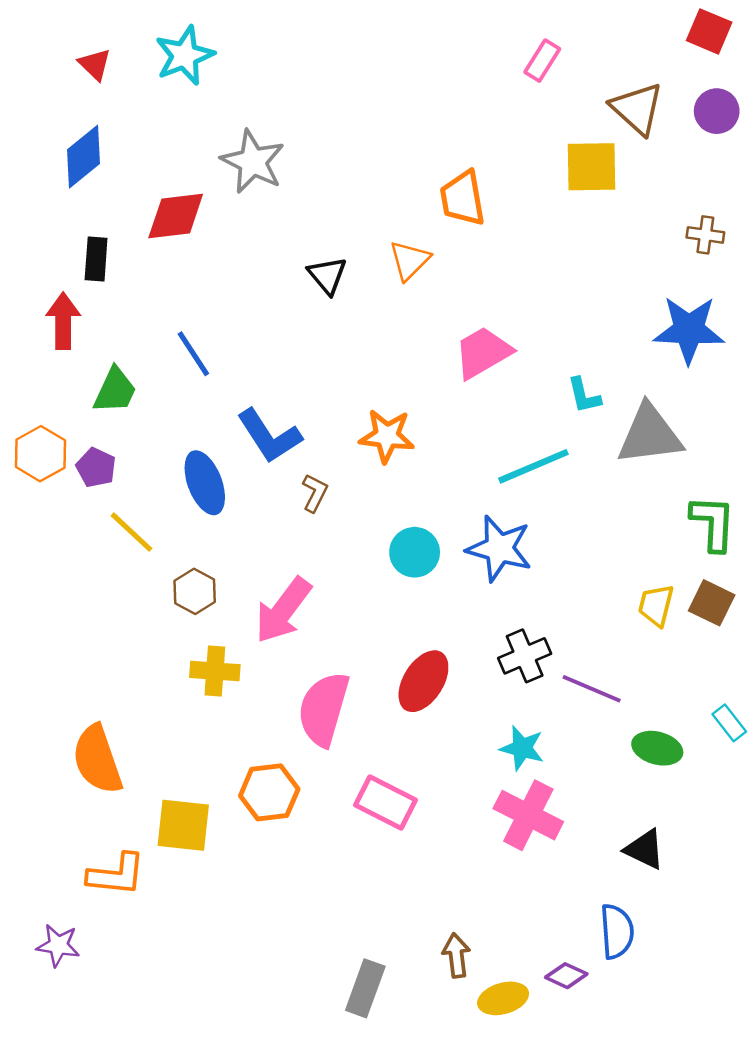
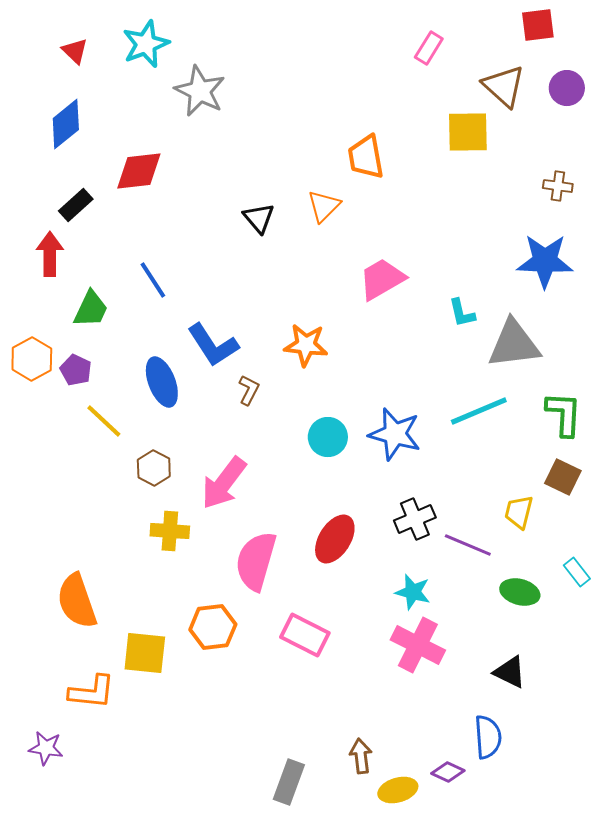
red square: (709, 31) -> (538, 25), moved, turned -30
gray star: (253, 162) -> (200, 91), moved
black rectangle: (96, 259) -> (76, 205), turned 44
cyan line: (533, 466) -> (479, 411), moved
yellow trapezoid: (656, 605) -> (519, 512), moved

